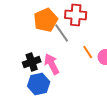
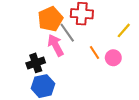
pink arrow: (52, 64) -> (56, 45), moved

